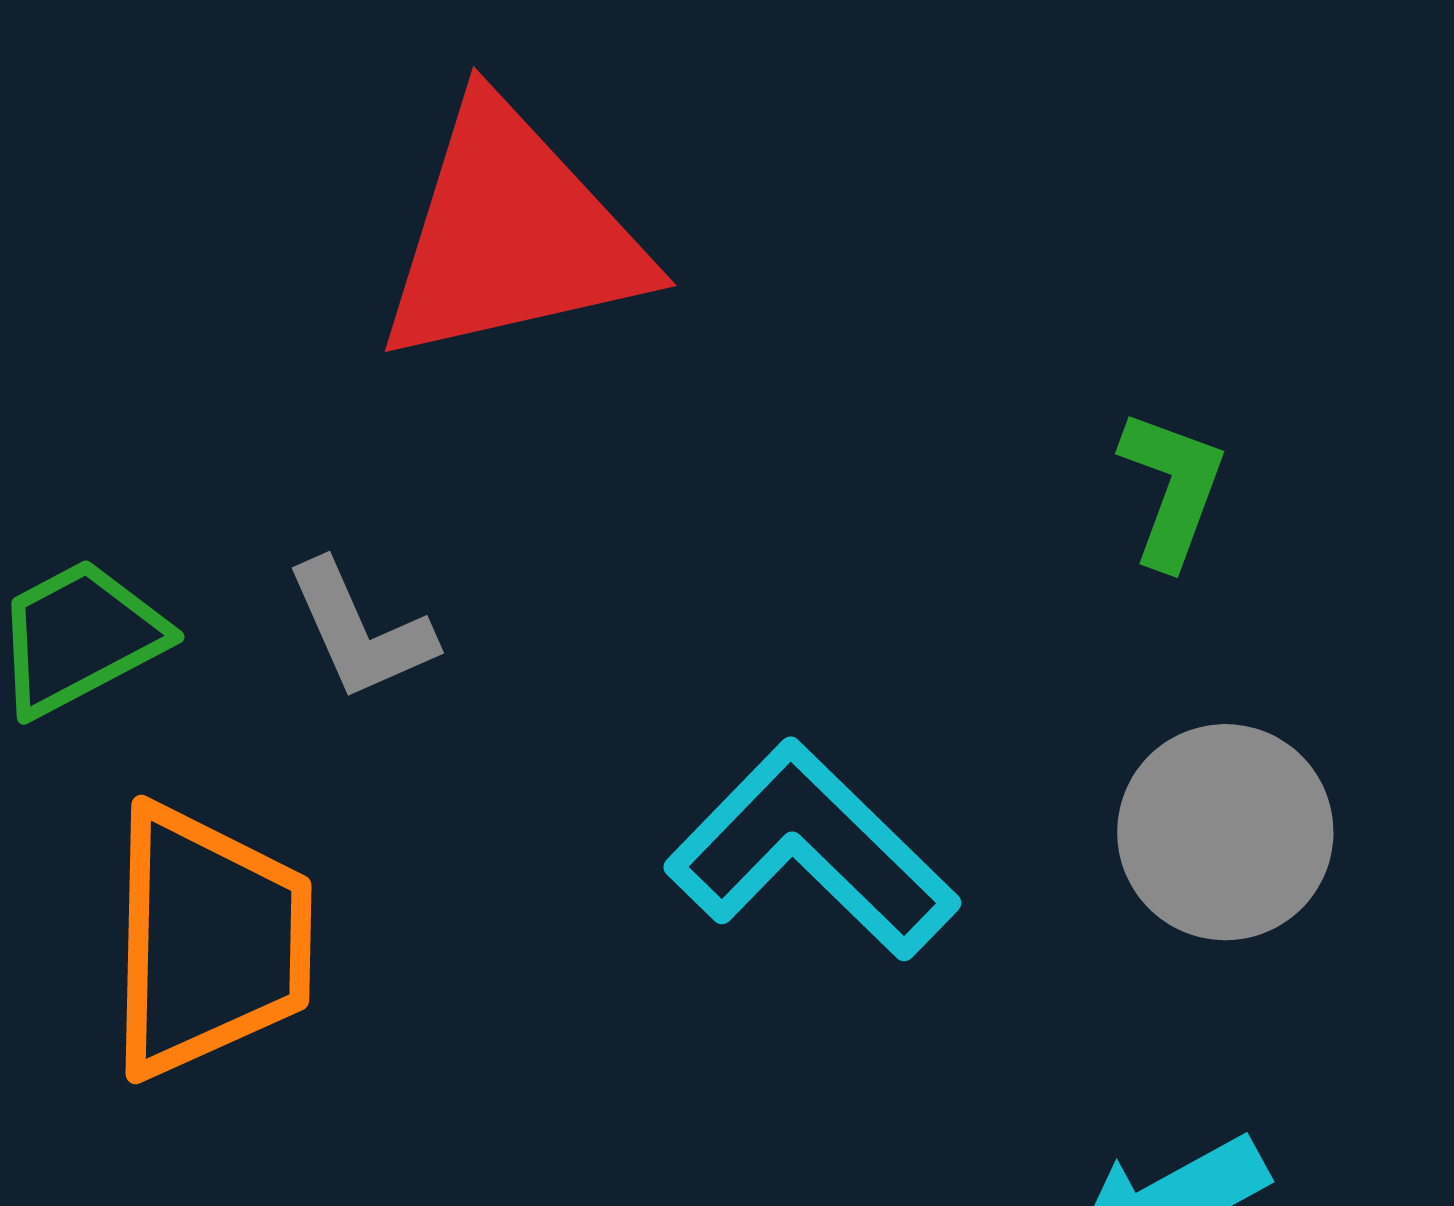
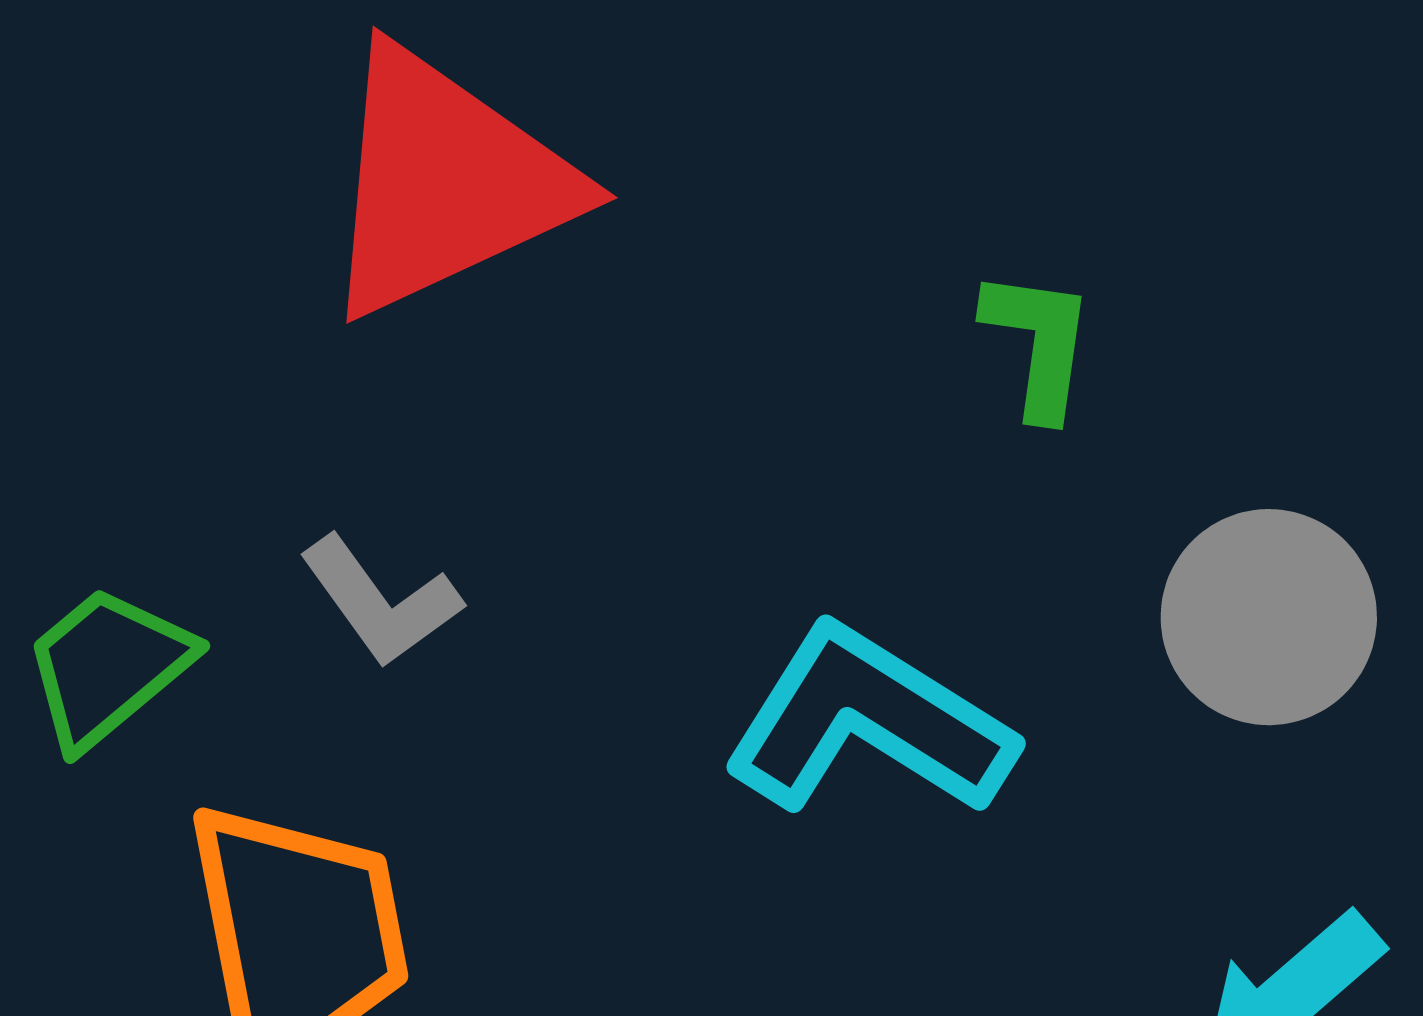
green L-shape: (1172, 488) -> (1038, 343), moved

